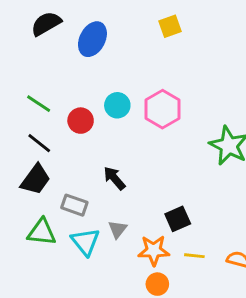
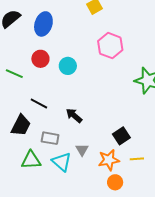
pink hexagon: (162, 109) -> (110, 46), moved
red circle: (81, 121) -> (40, 59), moved
black line: (39, 143) -> (39, 103), moved

